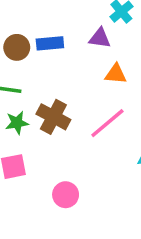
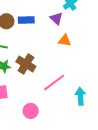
purple triangle: (100, 38) -> (56, 19), turned 32
pink line: (107, 123) -> (54, 83), moved

